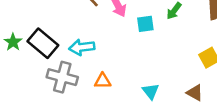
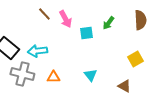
cyan triangle: (151, 91) -> (90, 75), moved

